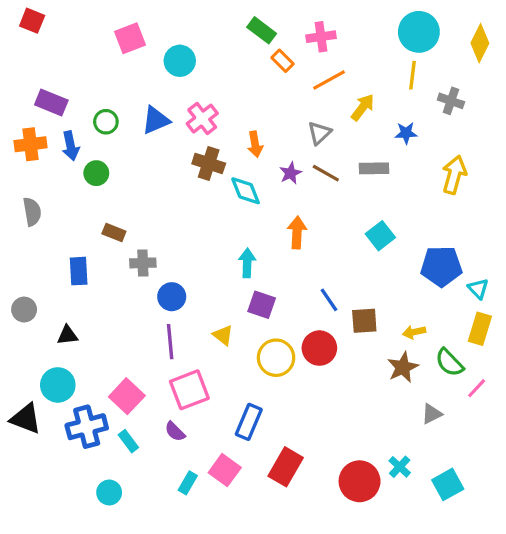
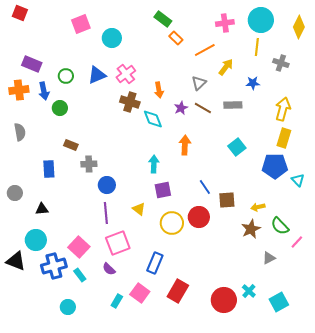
pink cross: (321, 37) -> (225, 23), moved
purple square: (262, 305) -> (163, 190), turned -30
yellow rectangle: (480, 329) -> (284, 138), moved

